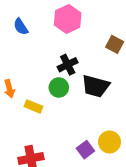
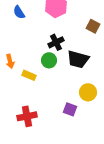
yellow circle: (110, 142) -> (88, 92), moved
purple square: (85, 150) -> (70, 109), turned -32

